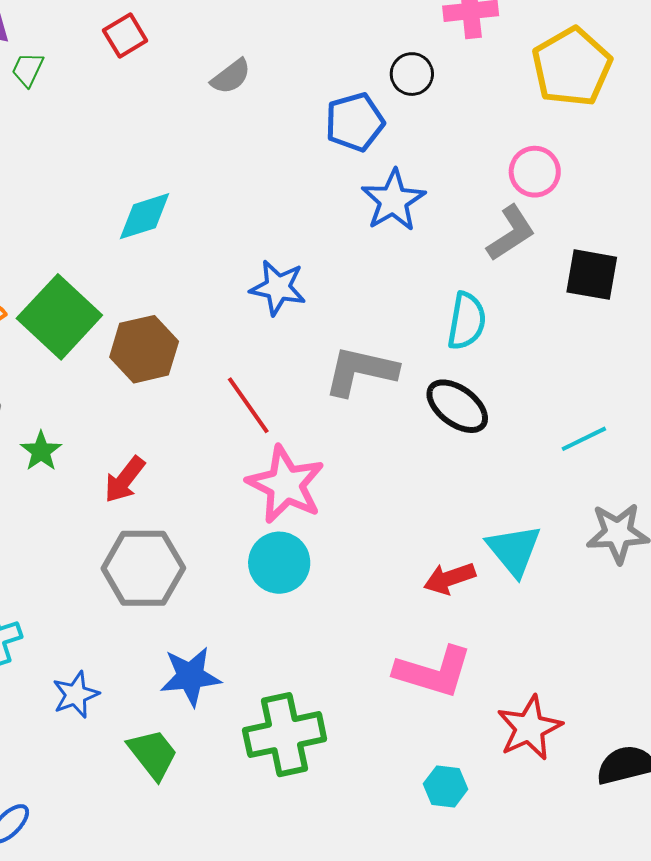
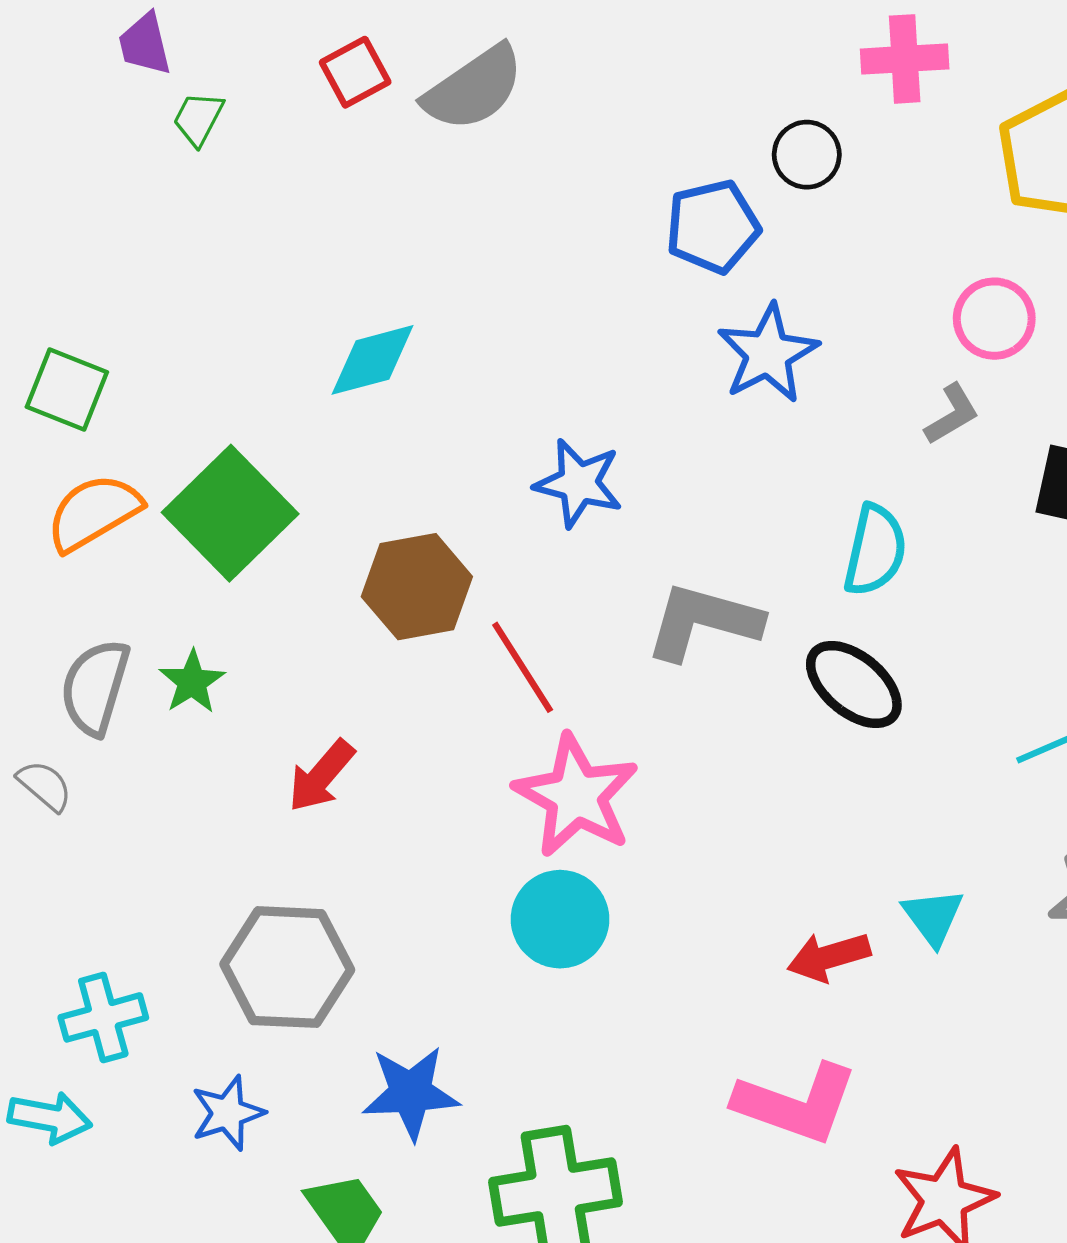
gray semicircle: (231, 76) -> (474, 88), moved, size x1.6
gray L-shape: (511, 233) -> (952, 414), size x0.7
brown hexagon: (144, 349) -> (417, 587), moved
green star: (41, 451) -> (192, 682), moved
cyan triangle: (514, 550) -> (933, 917), size x0.7
gray hexagon: (143, 568) -> (287, 967), moved

